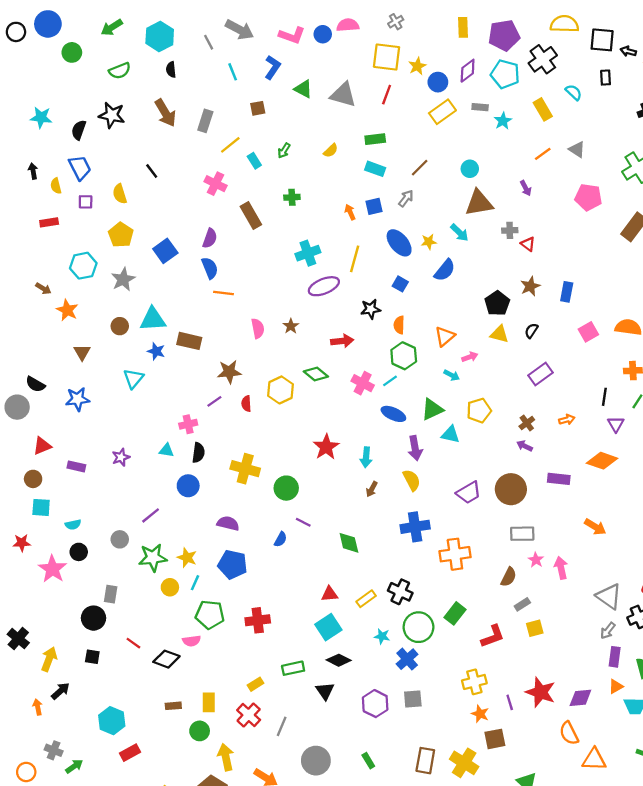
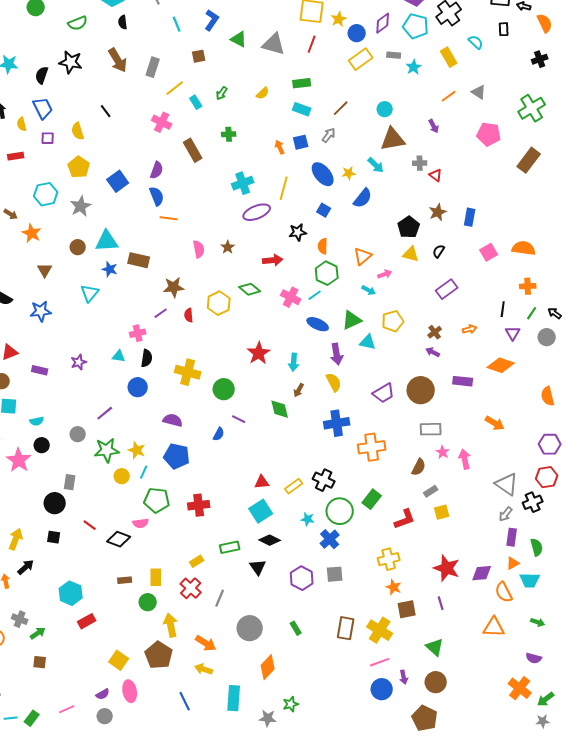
green diamond: (349, 543) -> (280, 409), moved
purple line: (510, 702) -> (441, 603), moved
orange semicircle: (569, 733) -> (504, 592), moved

